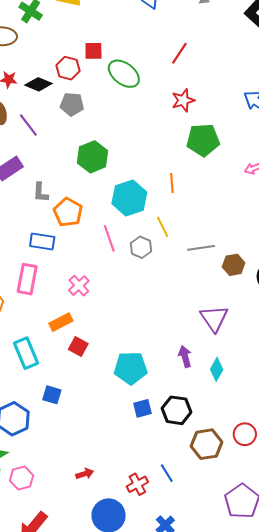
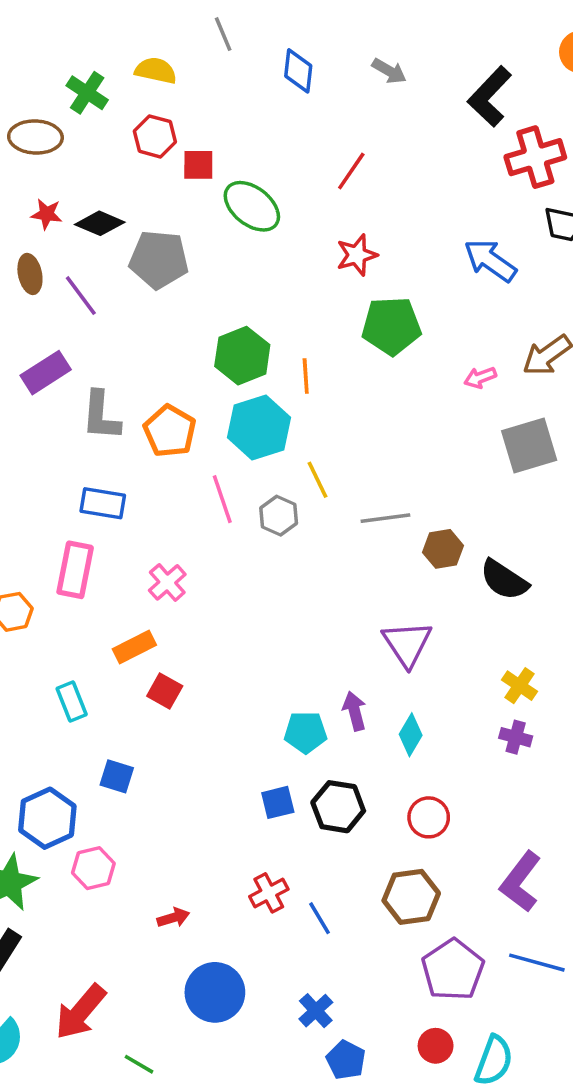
red hexagon: (68, 68) -> (155, 136), moved
gray pentagon: (72, 104) -> (159, 260), size x1.4
green hexagon: (93, 157) -> (242, 356), moved
orange line: (172, 183) -> (306, 376), moved
gray L-shape: (40, 192) -> (101, 416), size x1.4
orange pentagon: (68, 212) -> (170, 431), moved
cyan rectangle: (26, 353) -> (72, 702), size x0.7
cyan pentagon: (131, 368) -> (306, 732), moved, size x0.7
red circle: (245, 434) -> (429, 817), moved
brown hexagon: (207, 444) -> (411, 897), moved
pink hexagon: (22, 478) -> (93, 868), moved
red cross: (137, 484) -> (269, 893), moved

